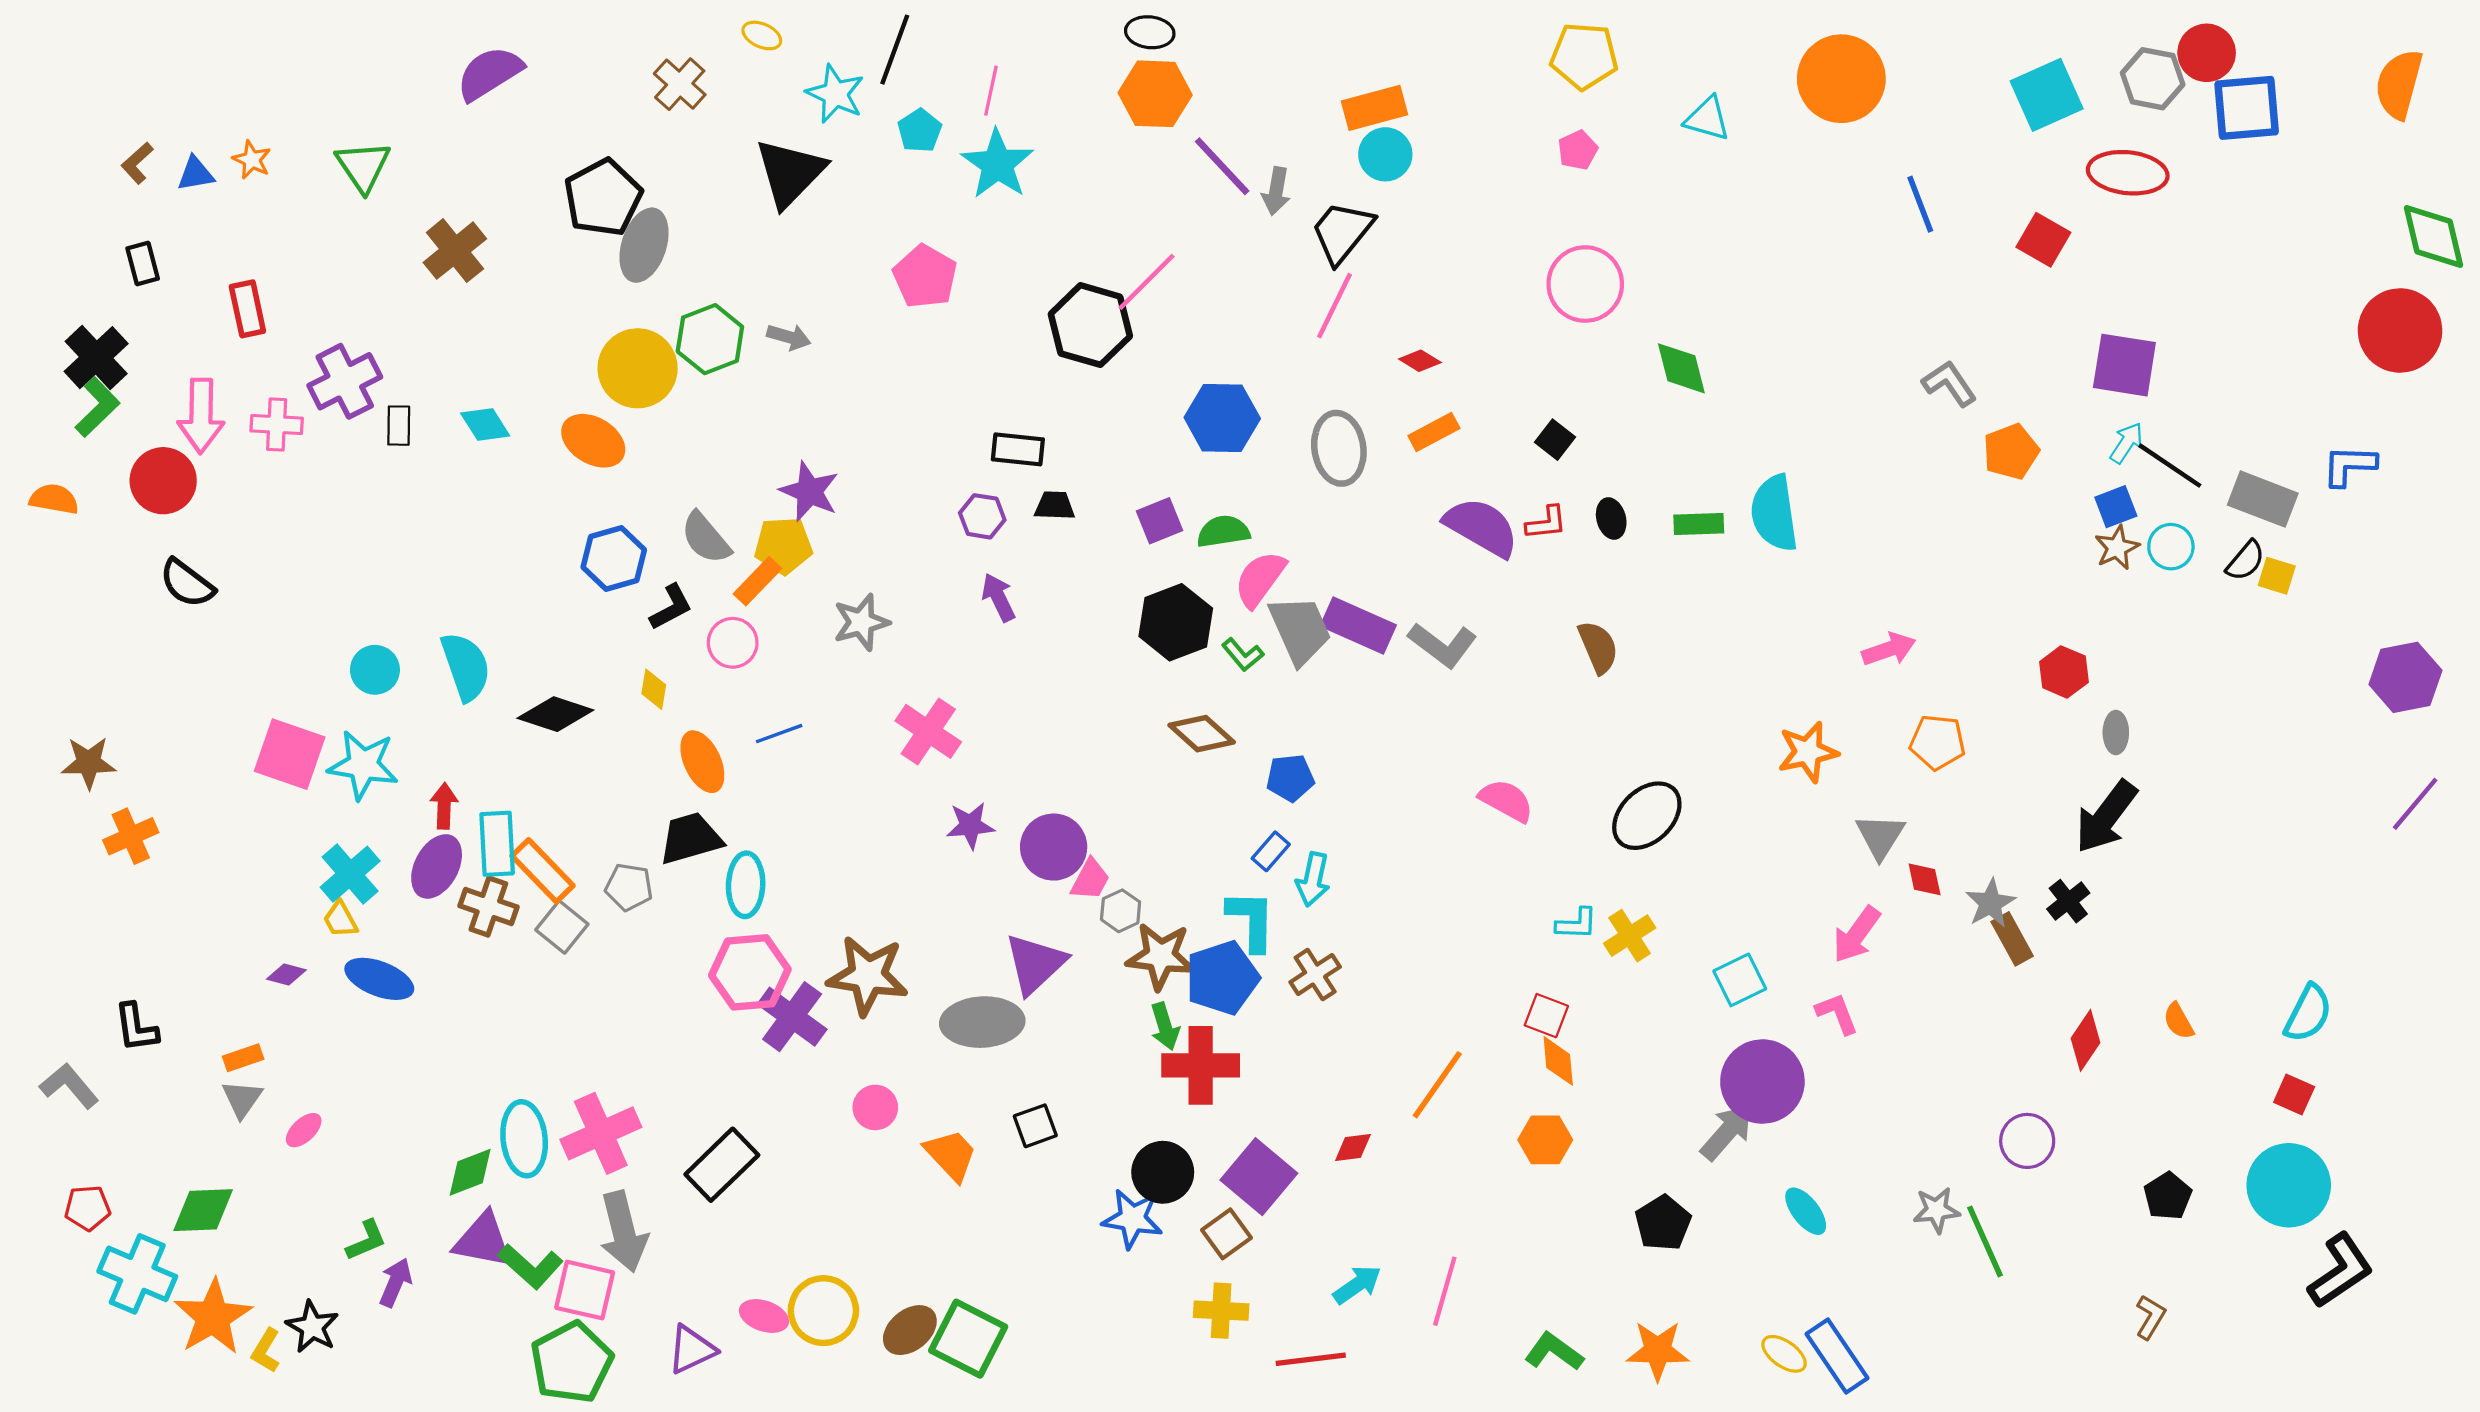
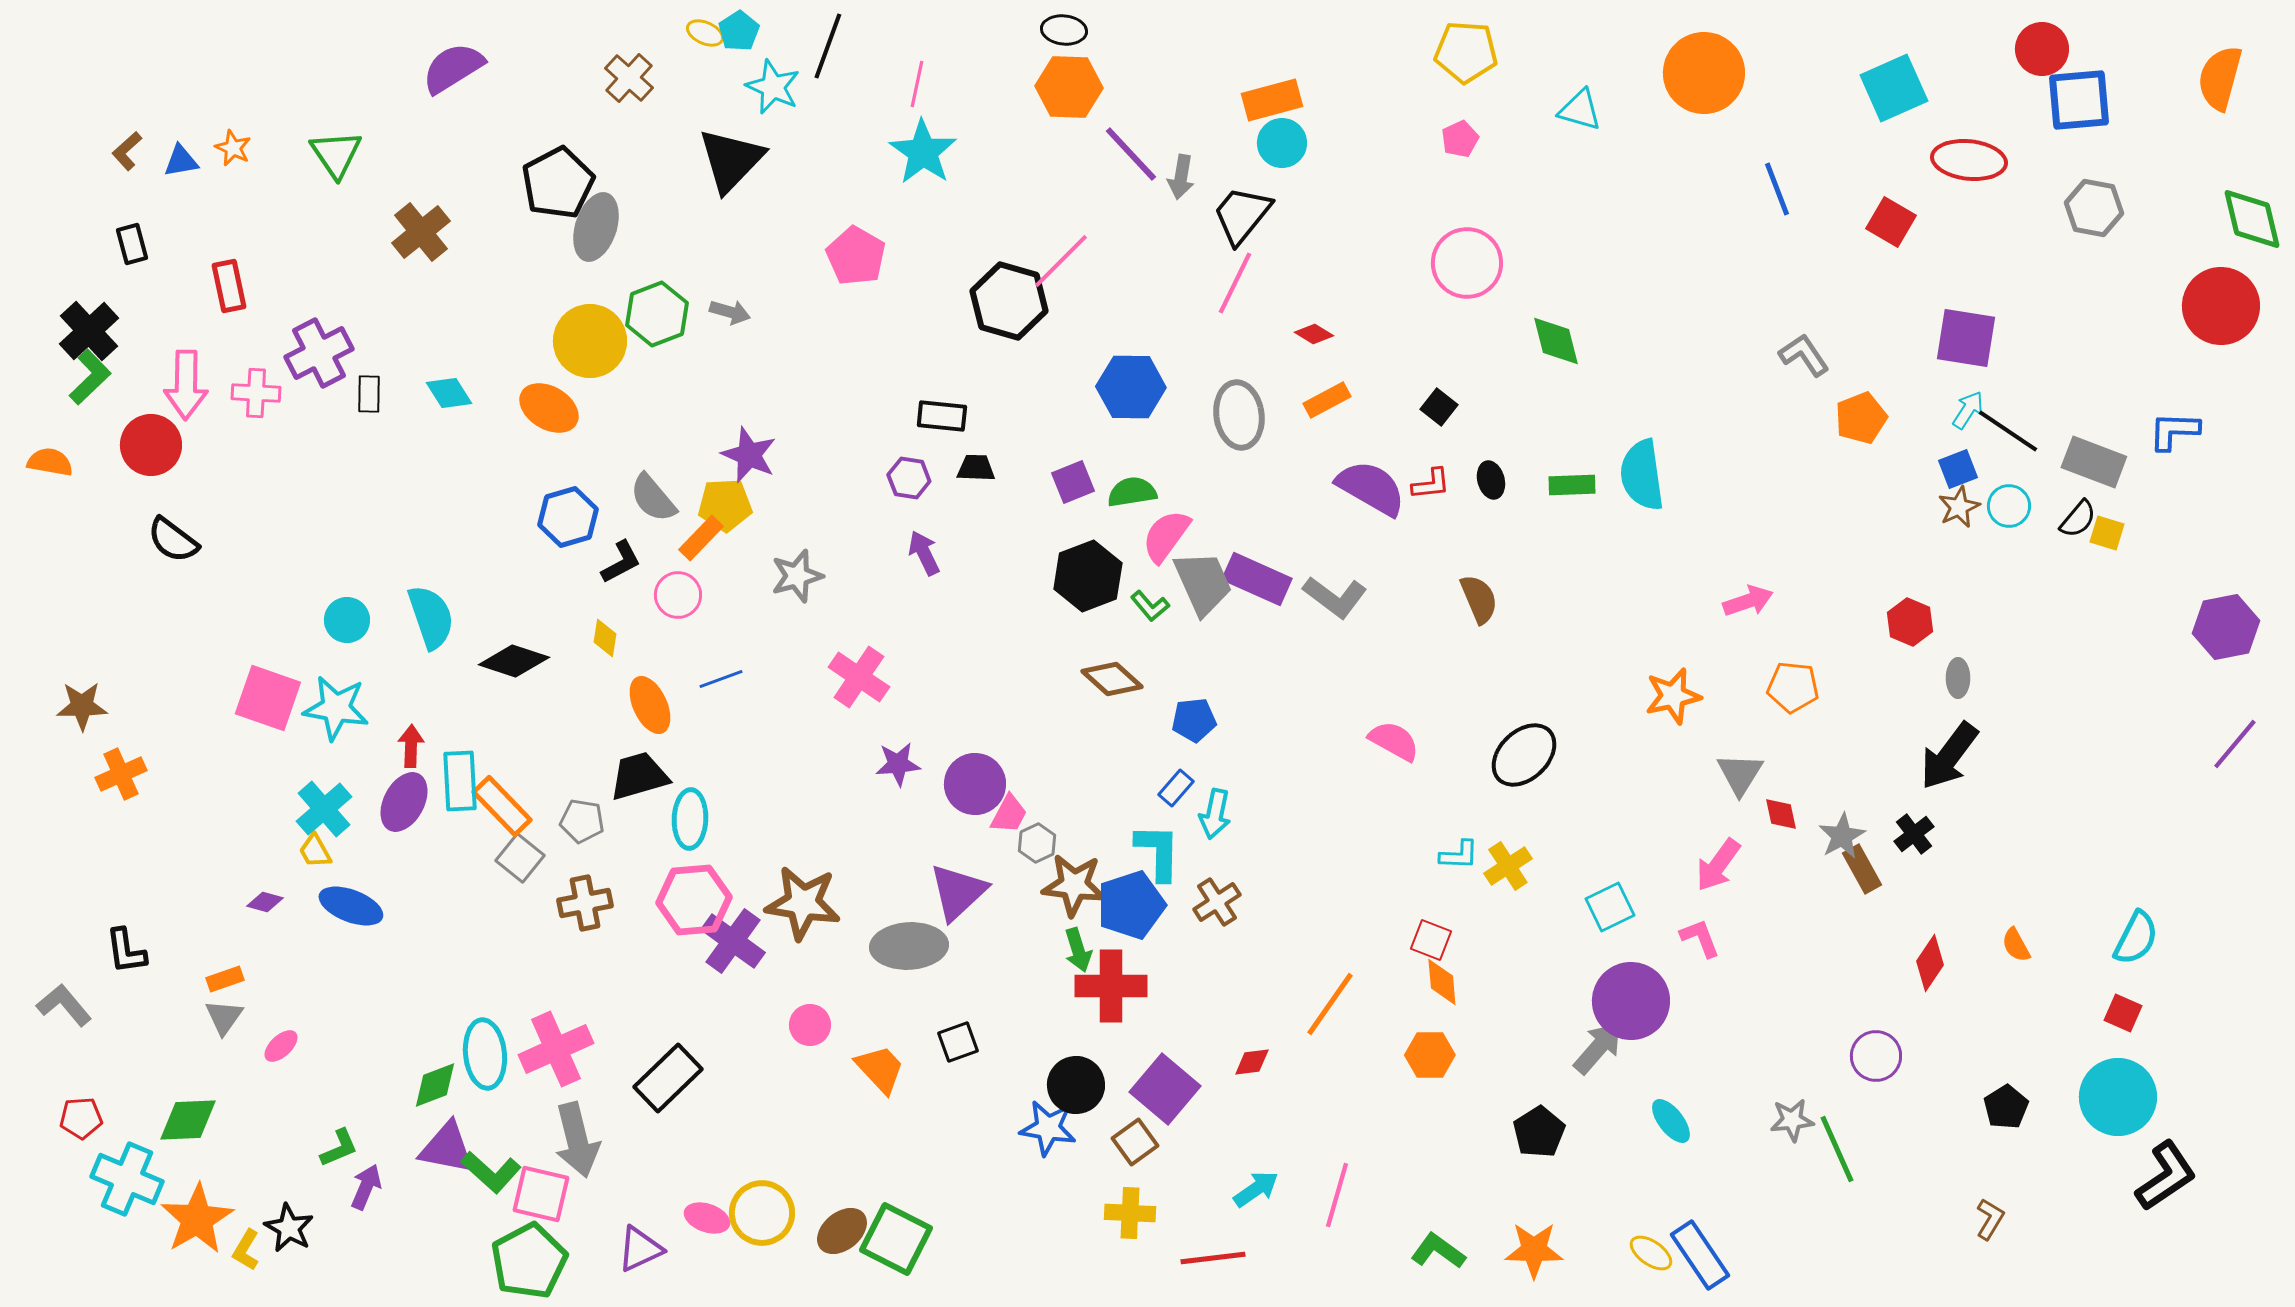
gray hexagon: (2153, 79) -> (2094, 208), moved
cyan pentagon: (920, 131) -> (739, 31), moved
brown cross: (488, 906) -> (585, 903), moved, turned -30

